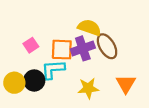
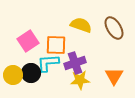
pink square: (31, 45) -> (28, 41), size x1.5
brown ellipse: (107, 46) -> (114, 28), moved
purple cross: (83, 48) -> (75, 63), moved

